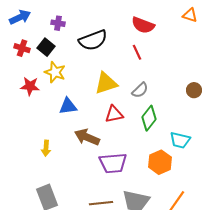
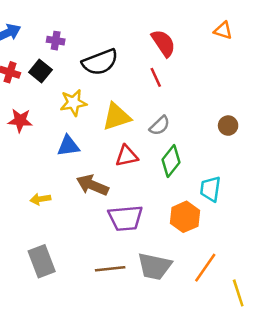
red semicircle: (143, 25) -> (163, 43), turned -145
yellow star: (55, 72) -> (73, 103), moved, turned -30
cyan trapezoid: (180, 140) -> (210, 189), turned 85
yellow arrow: (46, 148) -> (40, 199), turned 77

